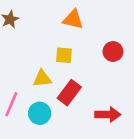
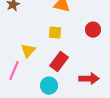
yellow triangle: (42, 79) -> (28, 51), moved, turned -42
cyan circle: (40, 113) -> (49, 86), moved

